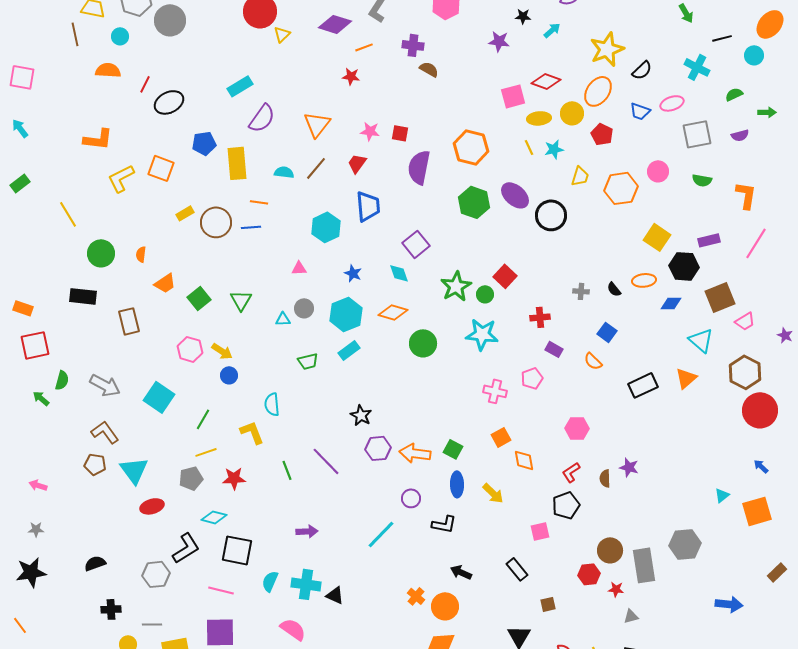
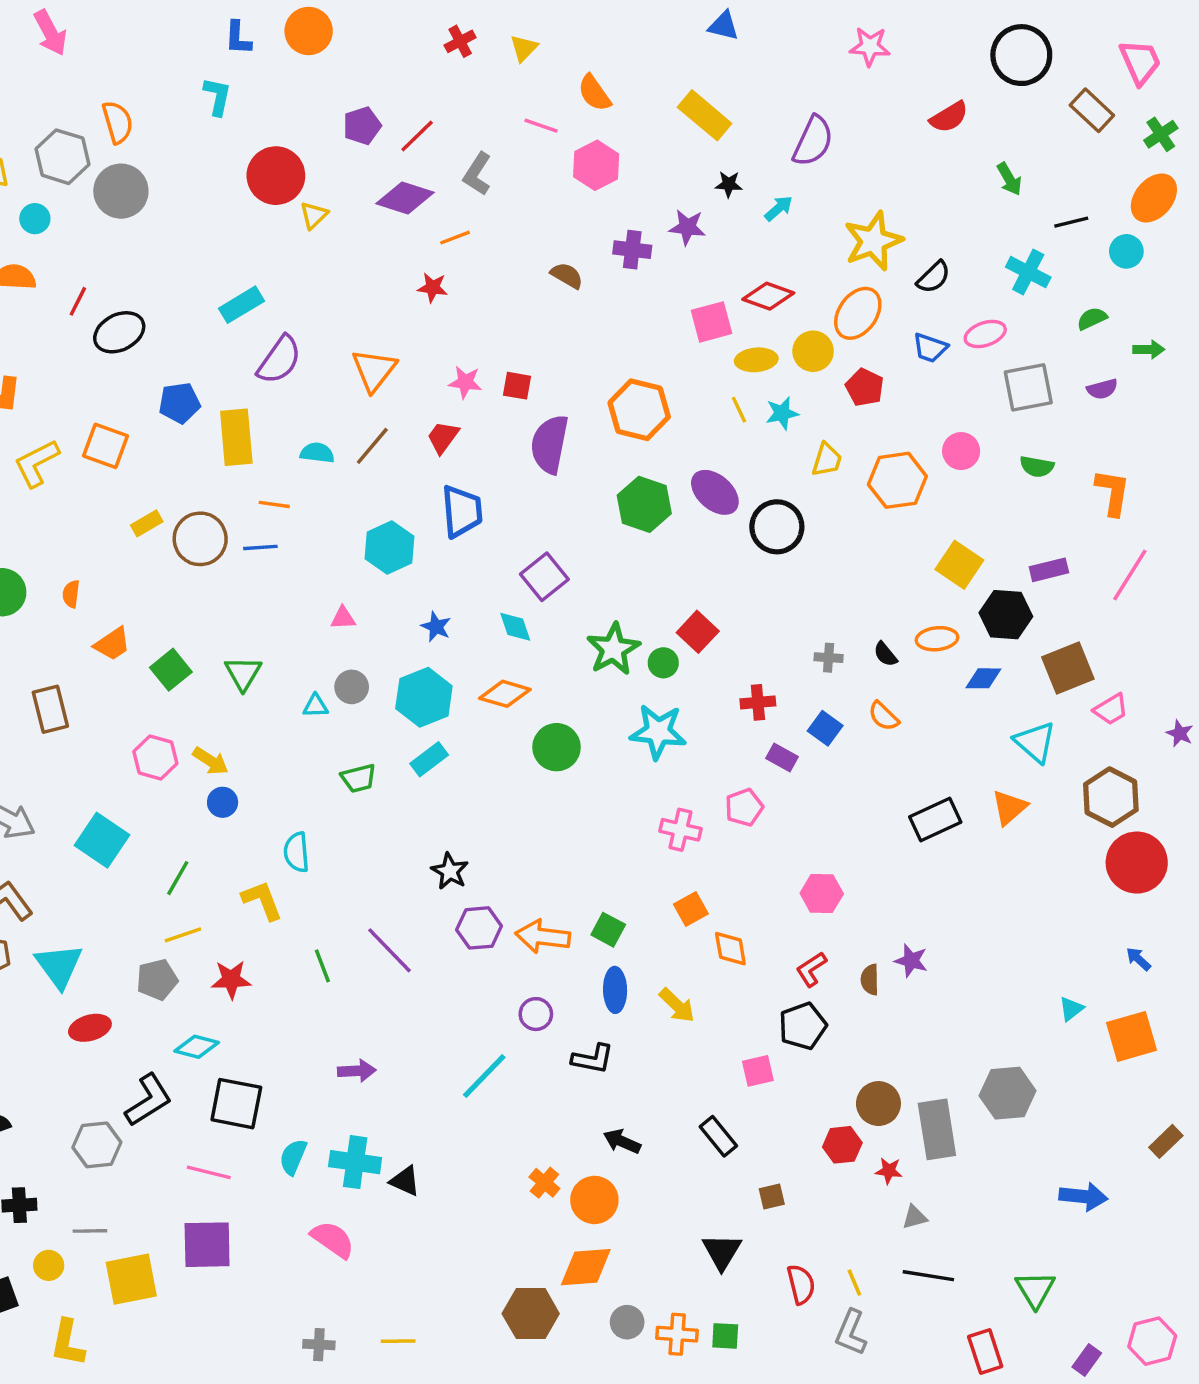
purple cross: (413, 45) -> (632, 250), moved
blue square: (607, 332) -> (825, 728), moved
orange semicircle: (593, 361) -> (884, 716), moved

